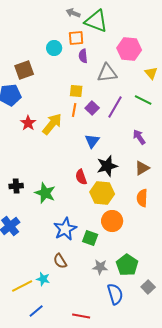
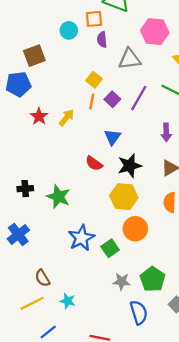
yellow square: (76, 91) -> (94, 80), turned 32
yellow arrow: (52, 124) -> (66, 118), size x0.7
purple arrow: (139, 137) -> (166, 132), turned -147
red semicircle: (81, 177) -> (94, 163), moved, turned -35
green square: (90, 238) -> (110, 248), turned 35
brown semicircle: (60, 261) -> (42, 278), moved
cyan star: (43, 279) -> (68, 301), moved

